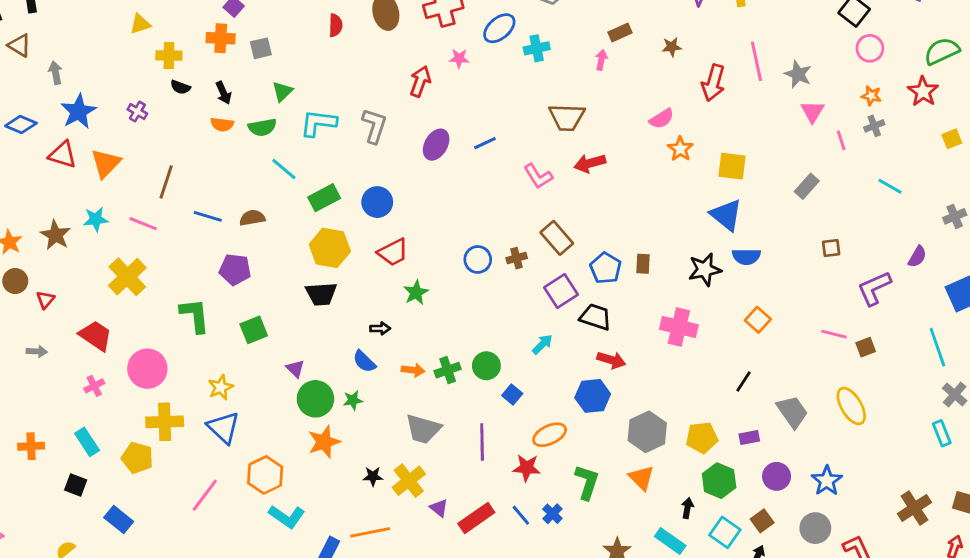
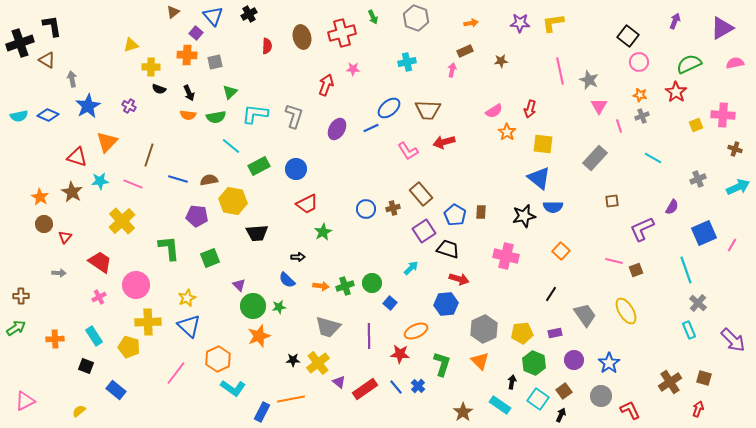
blue ellipse: (499, 28) -> (389, 108), moved
red arrow: (713, 83) -> (530, 109), moved, size x0.7
red triangle: (63, 155) -> (77, 157), moved
gray rectangle: (807, 186) -> (595, 158), size x1.4
yellow hexagon: (330, 248) -> (233, 201), moved

